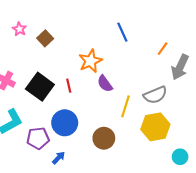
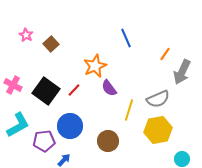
red line: (69, 86) -> (74, 90), turned 56

